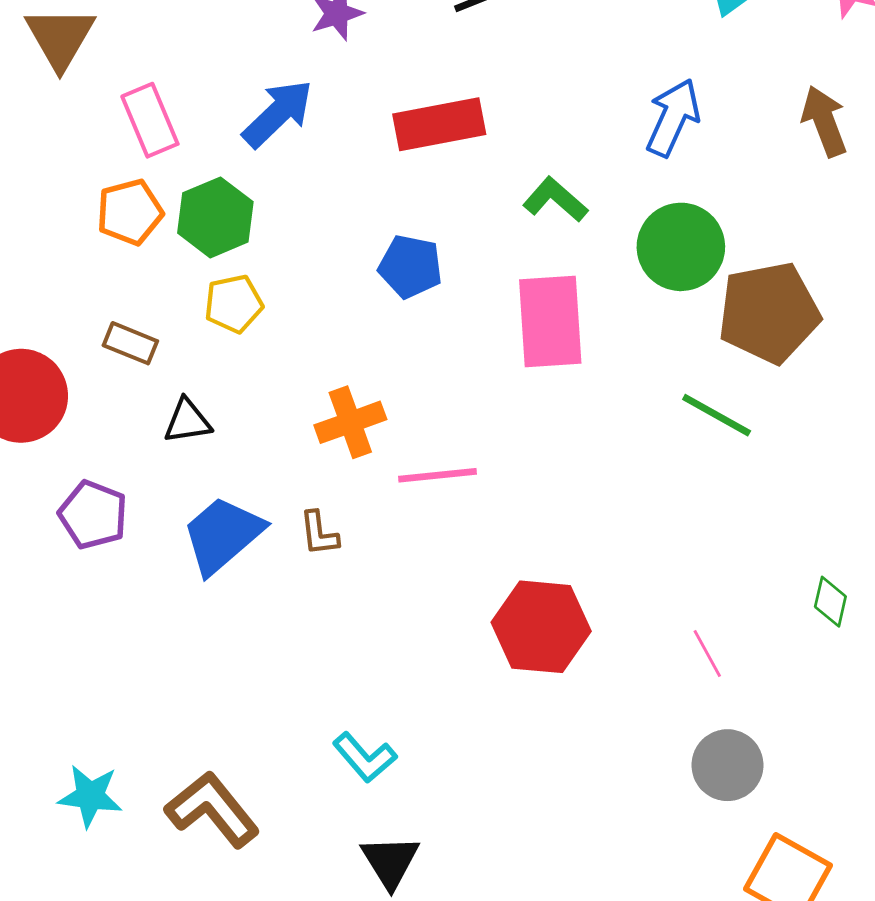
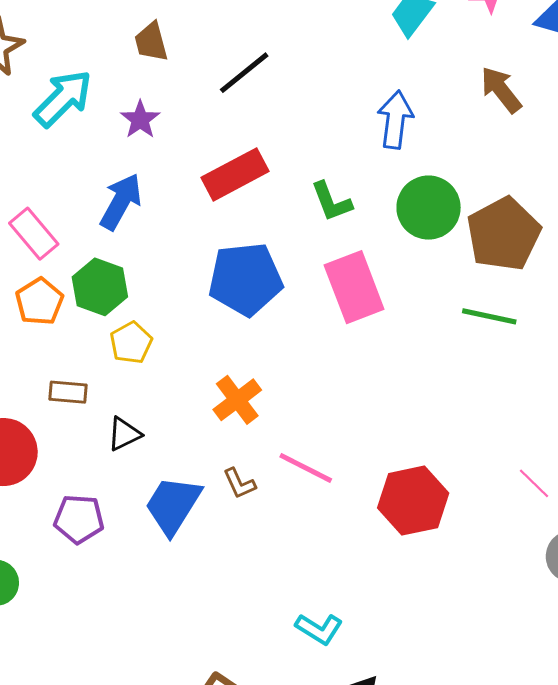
green L-shape: (555, 200) -> (331, 202), turned -135
blue pentagon: (410, 266) -> (245, 279), size x1.6
pink line: (437, 475) -> (306, 468), moved, turned 50

